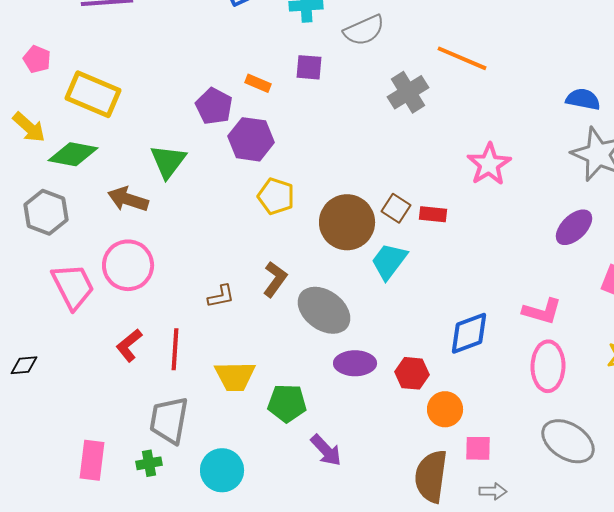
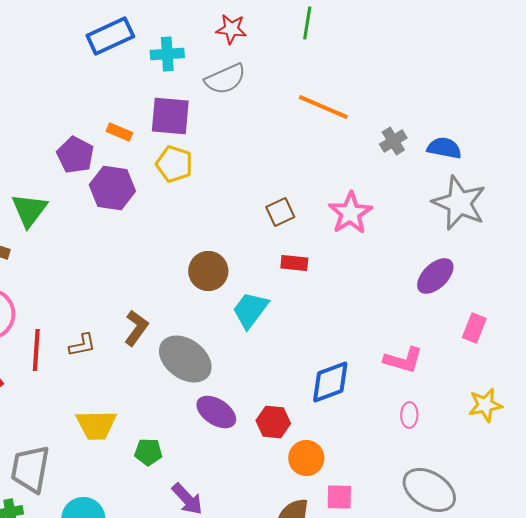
purple square: (309, 67) -> (170, 116), size x1.5
gray cross: (408, 92) -> (393, 141), moved, size x0.7
yellow pentagon: (276, 196) -> (174, 164), moved
brown square: (396, 208) -> (280, 212), moved, turned 32
brown circle: (347, 222) -> (208, 271), size x0.7
red line: (175, 349) -> (36, 350), moved
purple ellipse: (355, 363) -> (216, 412), turned 33
pink ellipse: (548, 366) -> (409, 415), size x0.5
green pentagon: (287, 403) -> (148, 452), size x0.7

